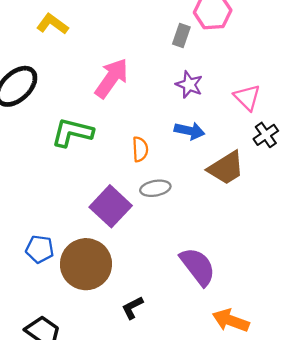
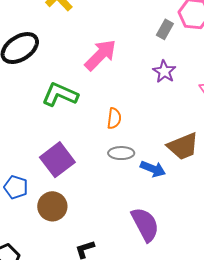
blue arrow: (190, 131) -> (153, 169), moved
purple square: (111, 206) -> (57, 160), moved
brown circle: (86, 264) -> (52, 206), size x0.7

